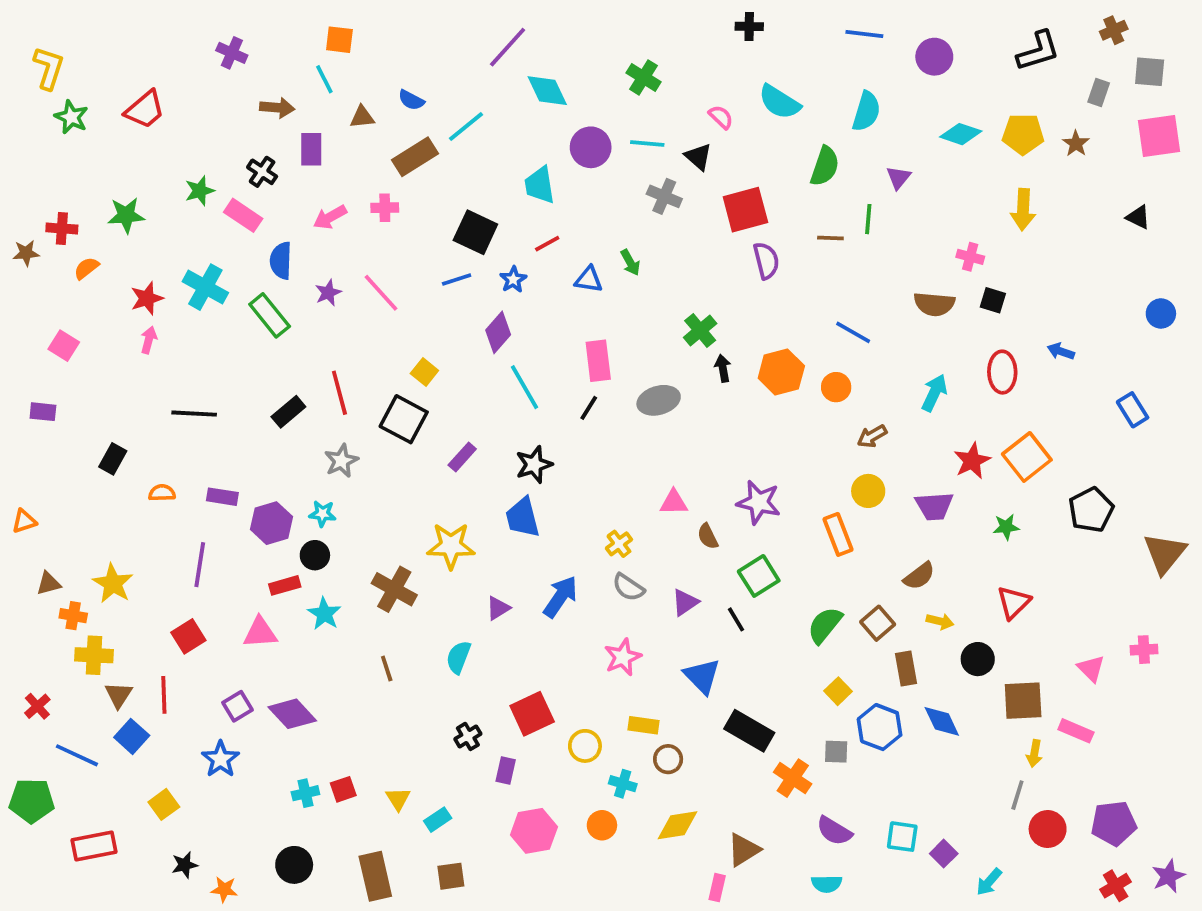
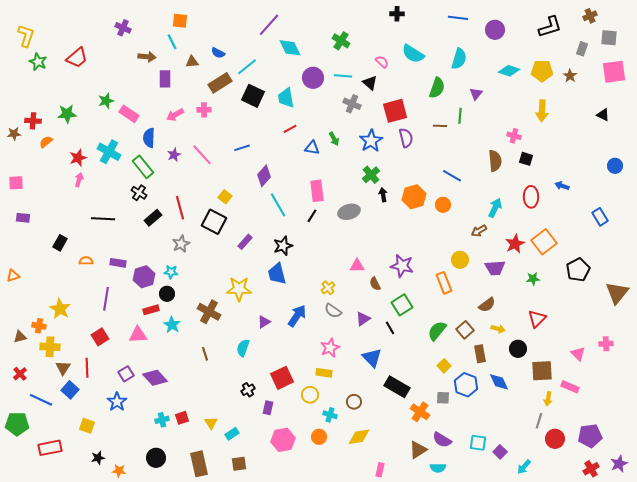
black cross: (262, 172) -> (139, 193), moved
black square: (475, 232) -> (253, 96), moved
blue star: (513, 279) -> (371, 141), moved, size x1.6
brown semicircle: (934, 304) -> (495, 161), turned -100
pink square: (64, 346) -> (16, 183), moved, turned -35
brown arrow: (872, 436) -> (479, 231), moved
brown triangle: (49, 584) -> (20, 337), moved
yellow rectangle: (643, 725) -> (324, 373), moved
yellow square: (164, 804) -> (87, 426), turned -35
brown triangle: (744, 850) -> (418, 450), moved

